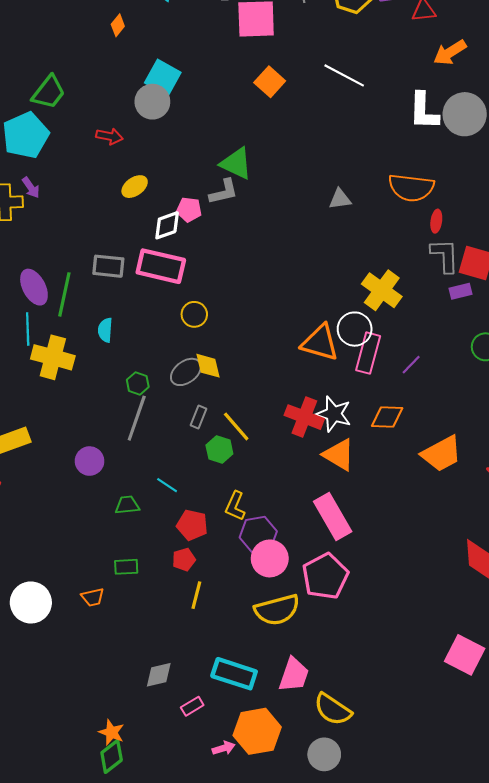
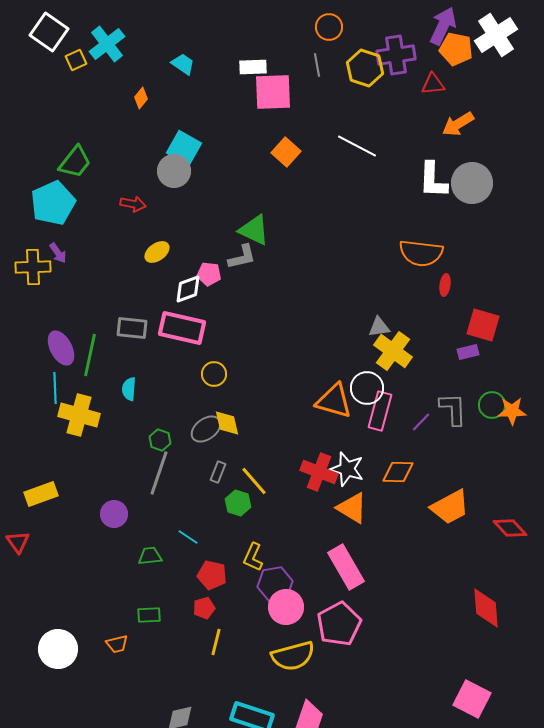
gray triangle: (340, 199) -> (379, 327), moved
gray L-shape: (445, 256) -> (453, 409), moved

